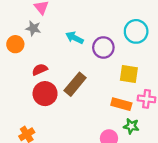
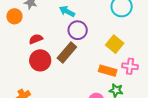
purple circle: (103, 47) -> (78, 30), moved
yellow square: (129, 74) -> (115, 44), turned 30

